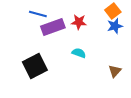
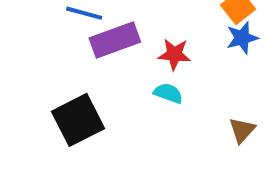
red star: (79, 22) -> (174, 54), moved

